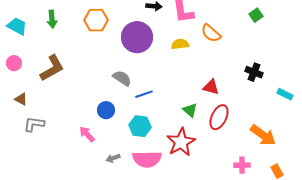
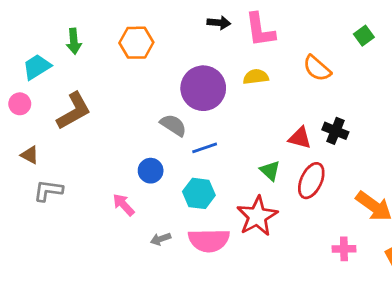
cyan trapezoid: (17, 26) -> (37, 67), moved, turned -60
orange semicircle: (211, 33) -> (317, 68), moved
purple circle: (137, 37) -> (203, 88), moved
black cross: (254, 72) -> (335, 131), moved

